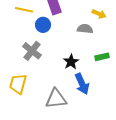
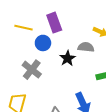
black star: (71, 62) -> (68, 58), moved

